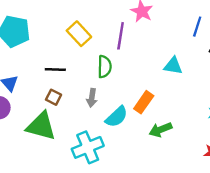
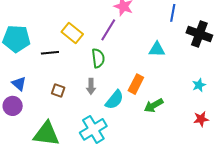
purple line: (121, 36) -> (108, 30), turned 30
black line: (55, 70) -> (50, 53), moved
green triangle: (41, 126) -> (46, 134), moved

